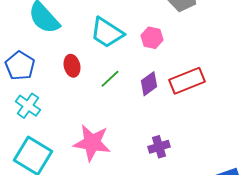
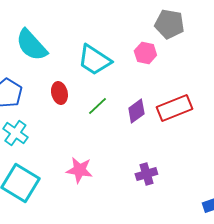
pink hexagon: (152, 38) -> (145, 53), moved
pink star: (92, 143) -> (79, 170), size x0.7

